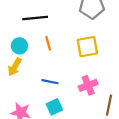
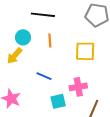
cyan square: (54, 107) -> (58, 101), moved

